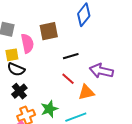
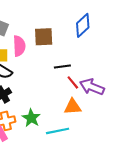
red line: (68, 79) -> (73, 82), moved
green star: (49, 109) -> (31, 118), turned -30

